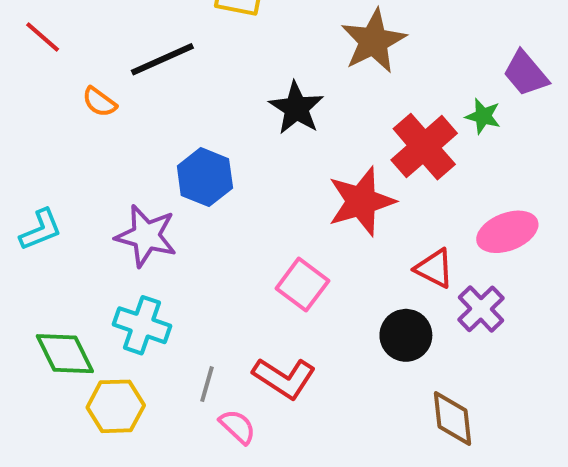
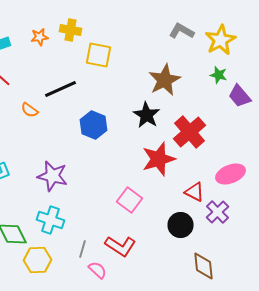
black star: (296, 108) -> (146, 115), moved
green star: (483, 116) -> (218, 75), moved
blue hexagon: (205, 177) -> (94, 125), moved

